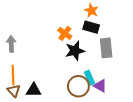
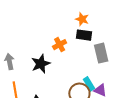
orange cross: (65, 33) -> (60, 45), turned 32
black star: (75, 51) -> (41, 64), moved

